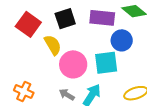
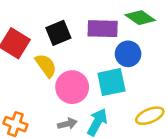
gray arrow: (67, 95) -> (67, 124), turned 140

